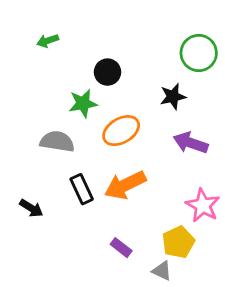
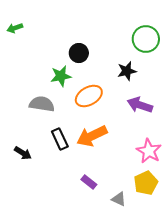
green arrow: (48, 41) -> (15, 28), moved
yellow pentagon: (178, 242) -> (146, 183), moved

